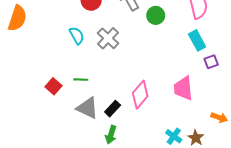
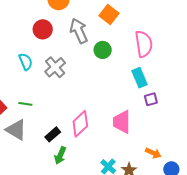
gray triangle: (87, 108) -> (16, 130), moved
green arrow: (111, 135) -> (60, 156), moved

